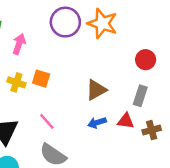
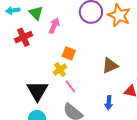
yellow cross: (16, 82) -> (60, 70), moved, turned 32
blue arrow: (97, 123) -> (109, 103), moved, turned -72

